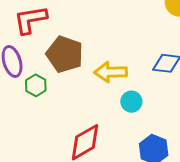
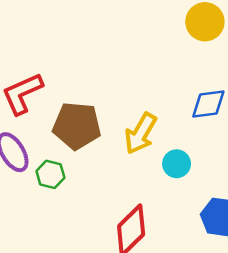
yellow arrow: (111, 72) -> (141, 133), turned -44

